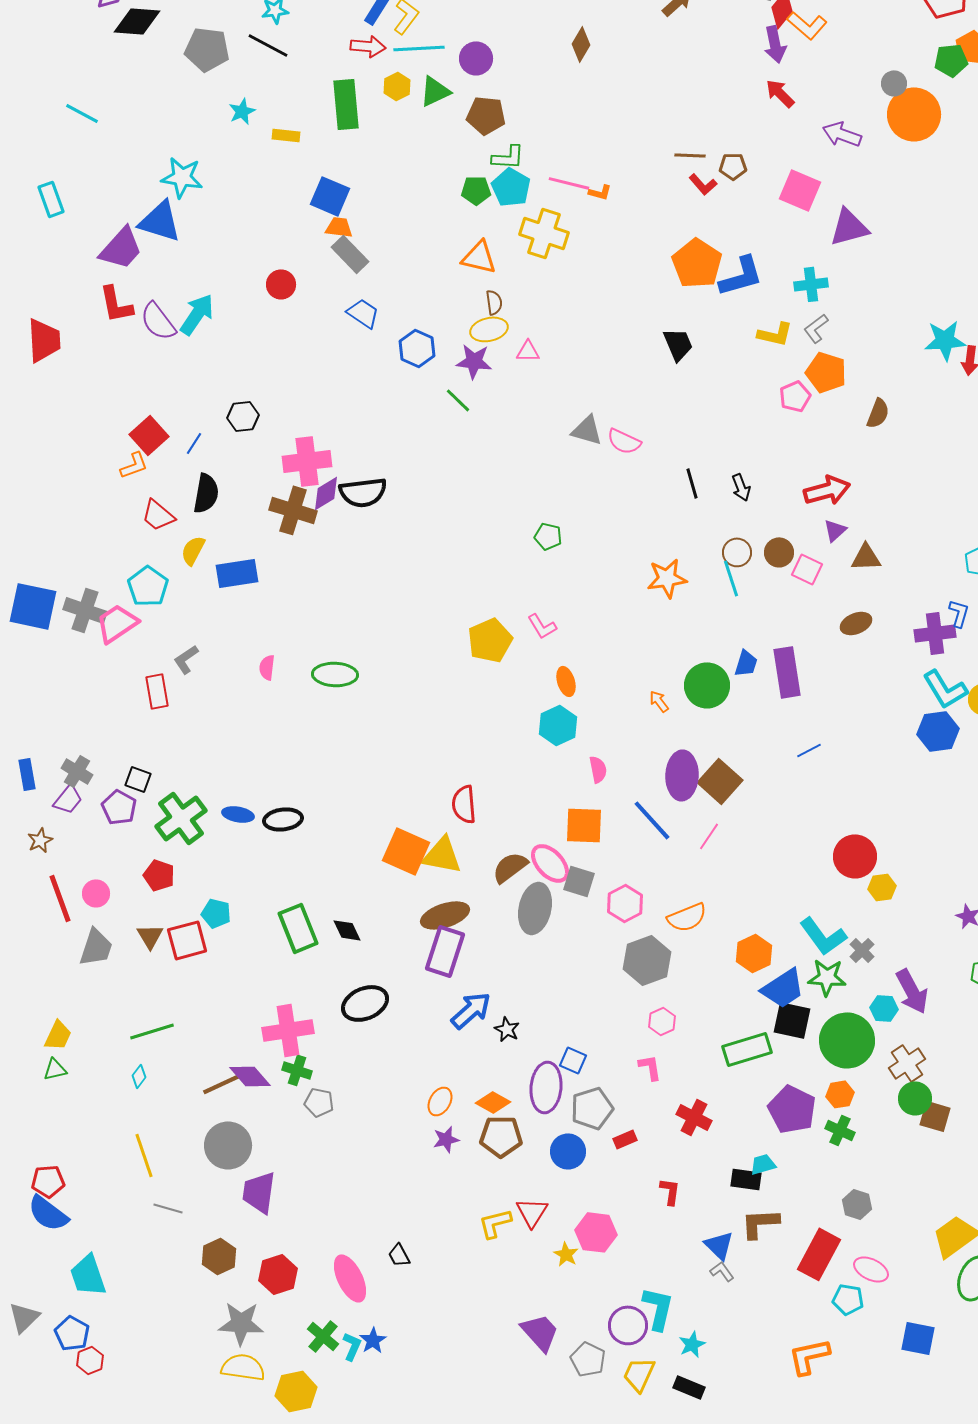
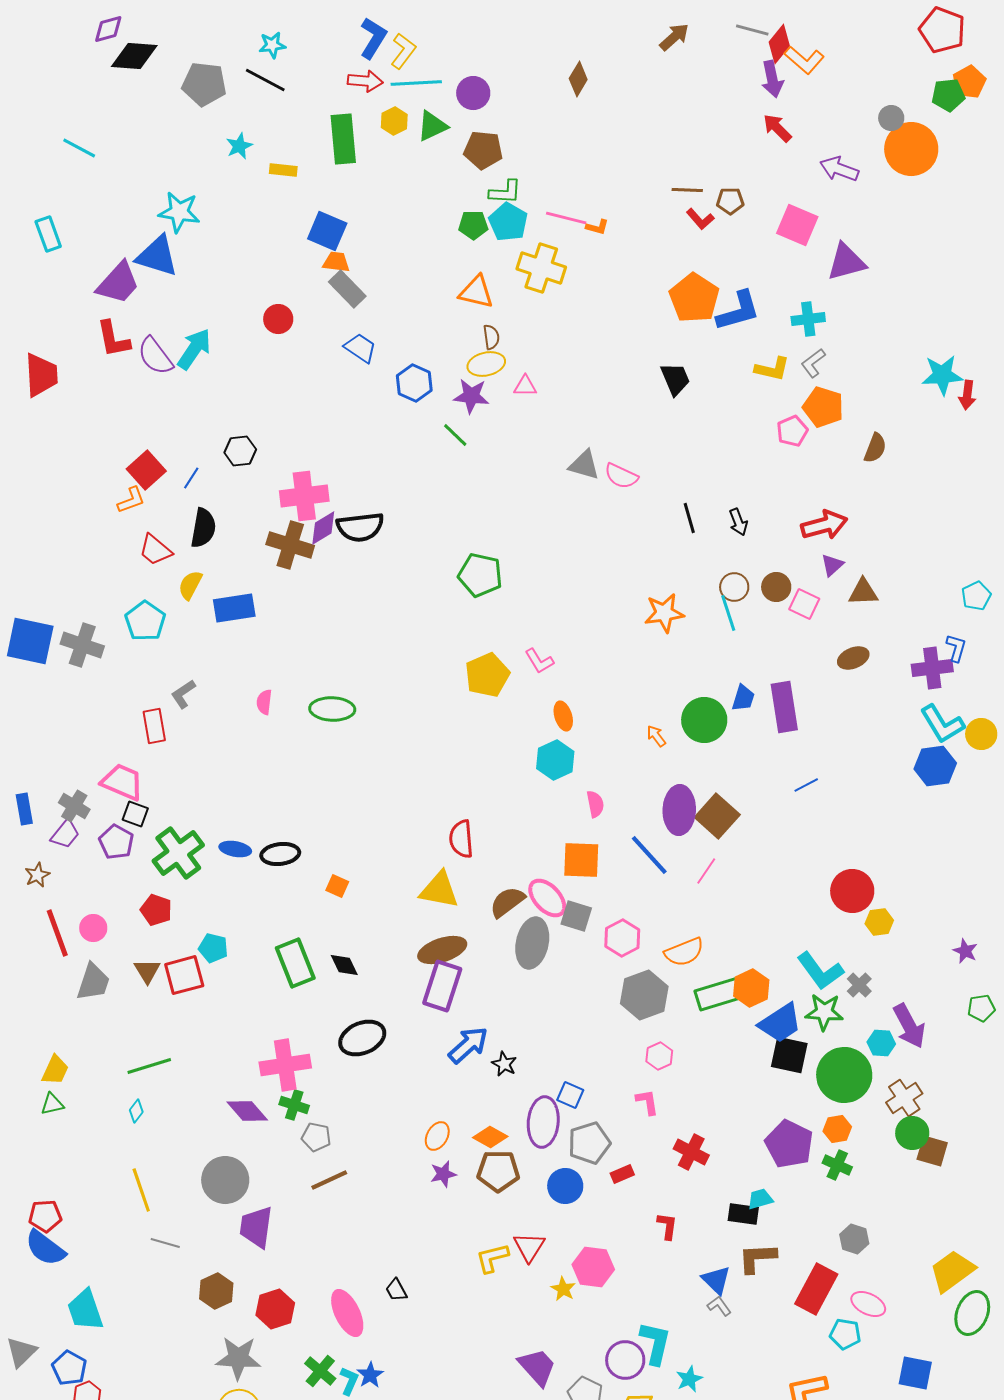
green pentagon: (548, 536) -> (480, 575), moved, size x1.6
pink trapezoid: (117, 623) -> (122, 782), moved, turned 57
orange square: (406, 851) -> (337, 886), moved, size x0.5
green rectangle: (747, 1049) -> (719, 994), moved
brown line: (221, 1084) -> (329, 1180), moved

